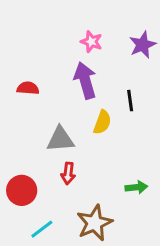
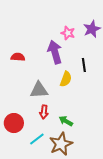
pink star: (91, 42) -> (68, 33), moved
green arrow: (136, 187) -> (66, 121), moved, turned -144
cyan line: (42, 229) -> (37, 139), moved

